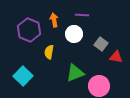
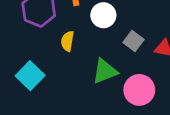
gray square: (101, 44) -> (134, 41), moved

